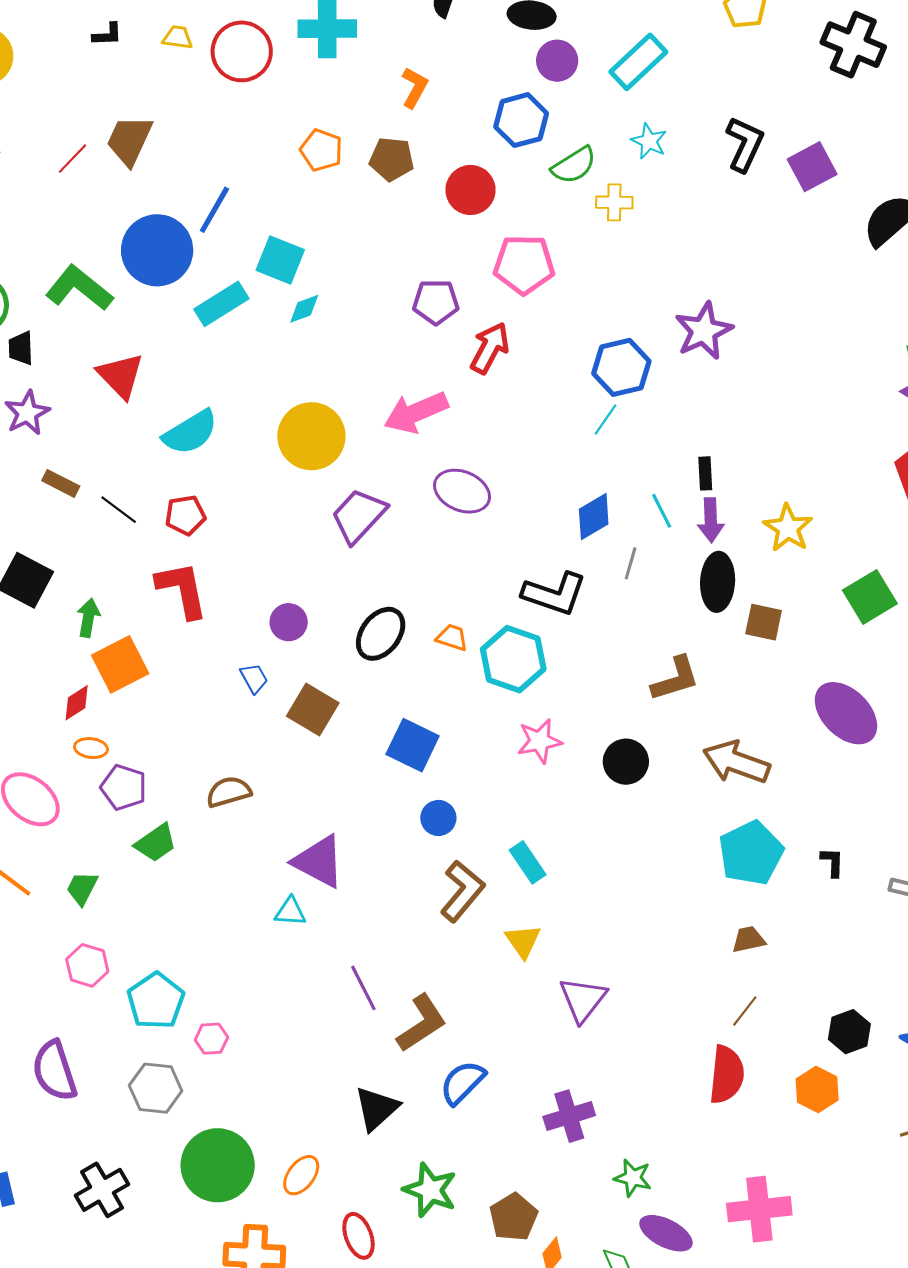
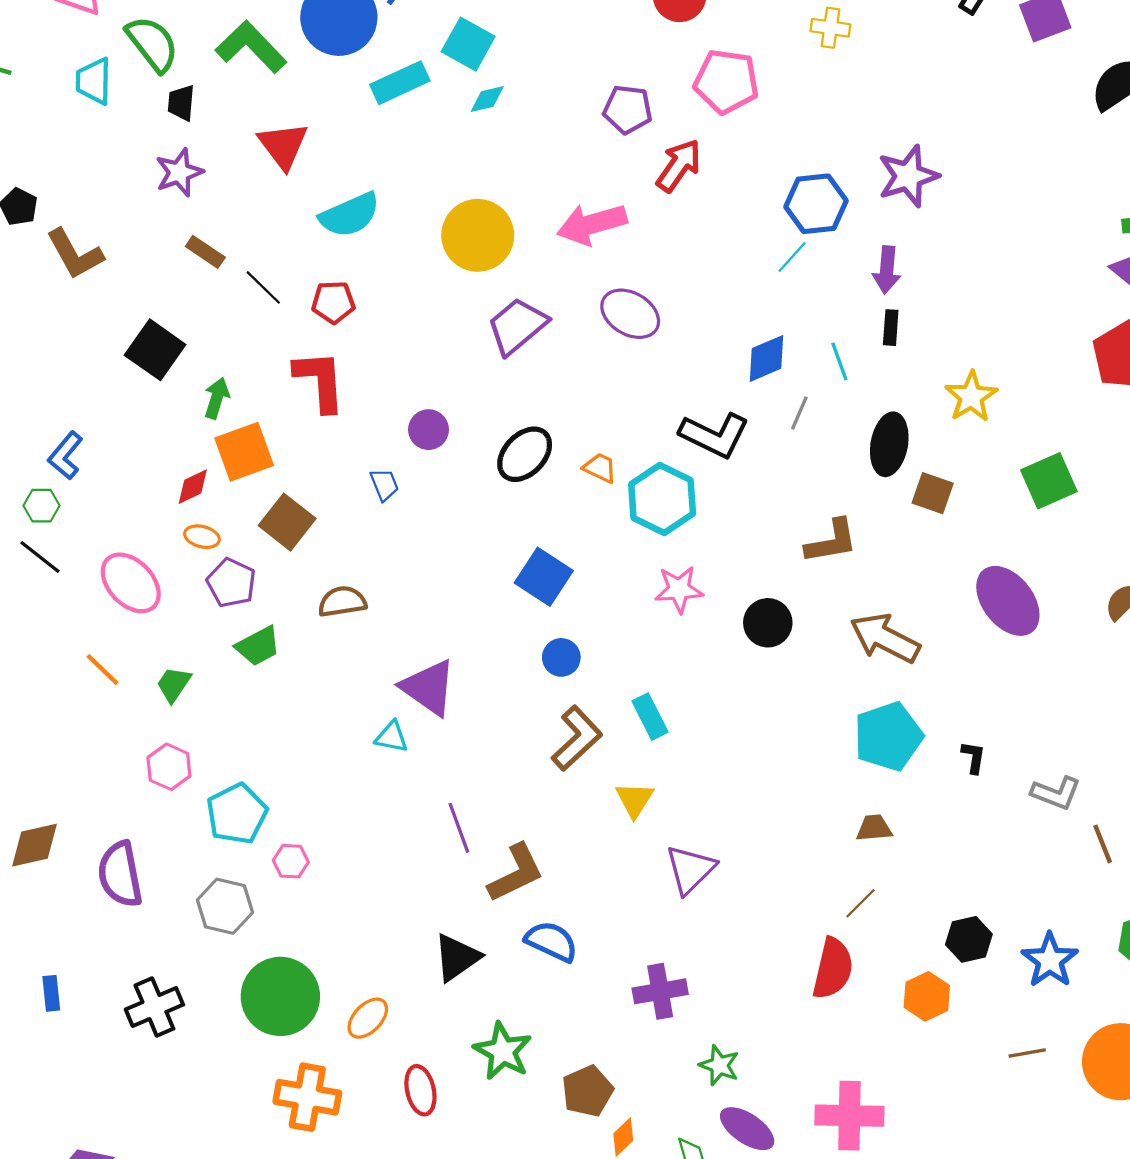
purple arrow: (711, 520) -> (887, 270), moved
brown square: (313, 709) -> (287, 522), moved
blue semicircle: (463, 1082) -> (551, 941), turned 63

